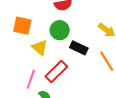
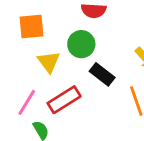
orange square: (22, 26) -> (32, 26), turned -30

